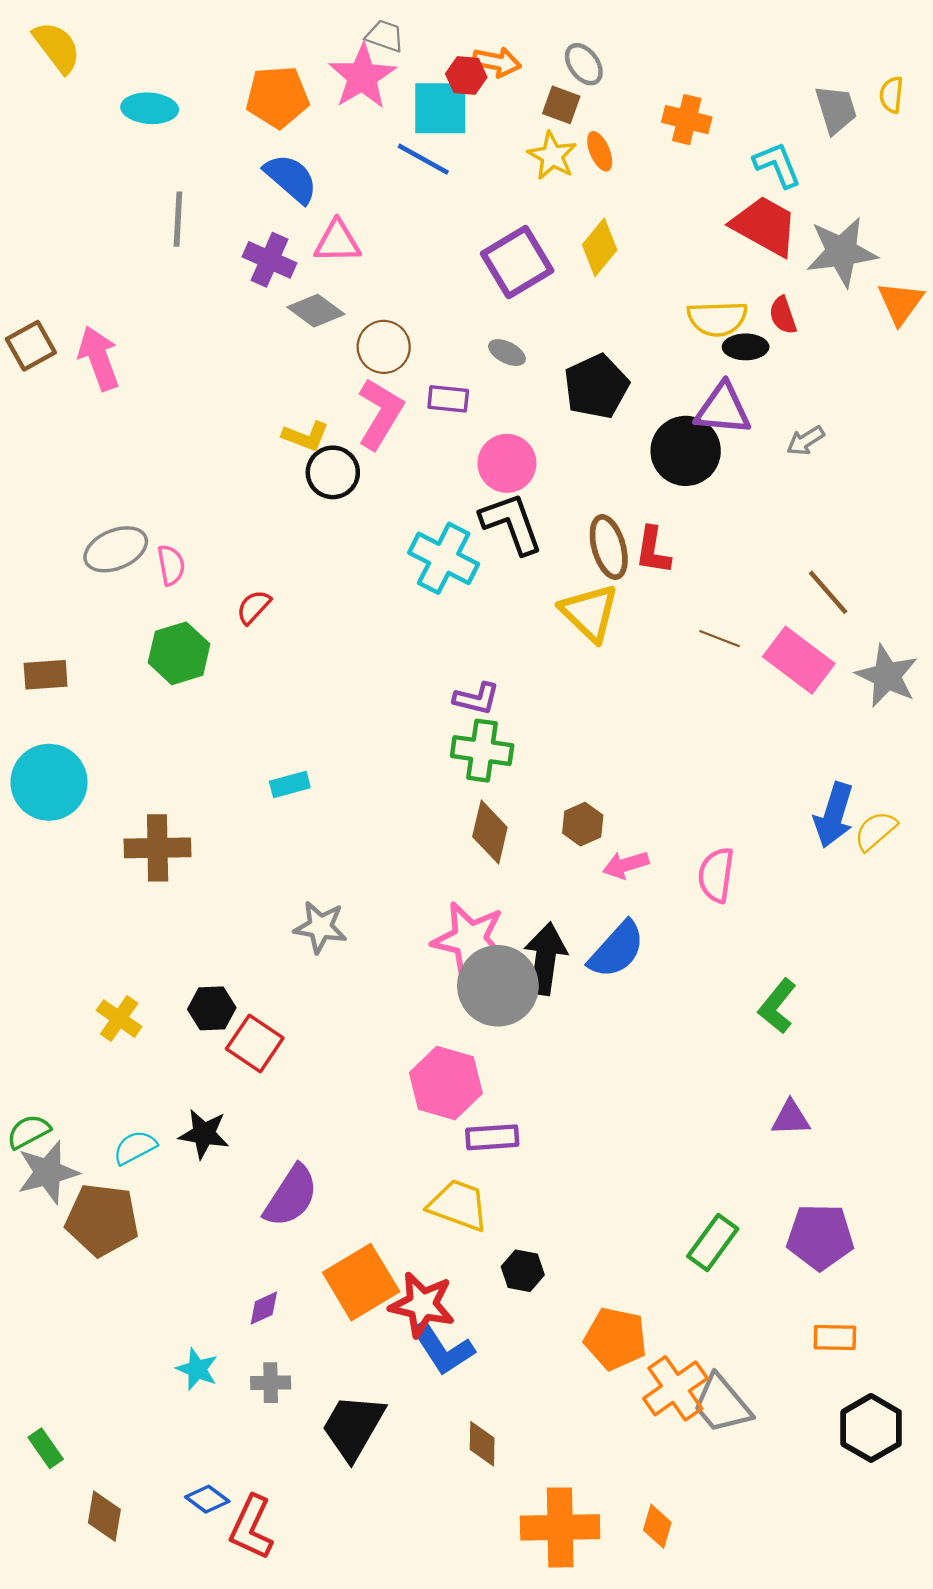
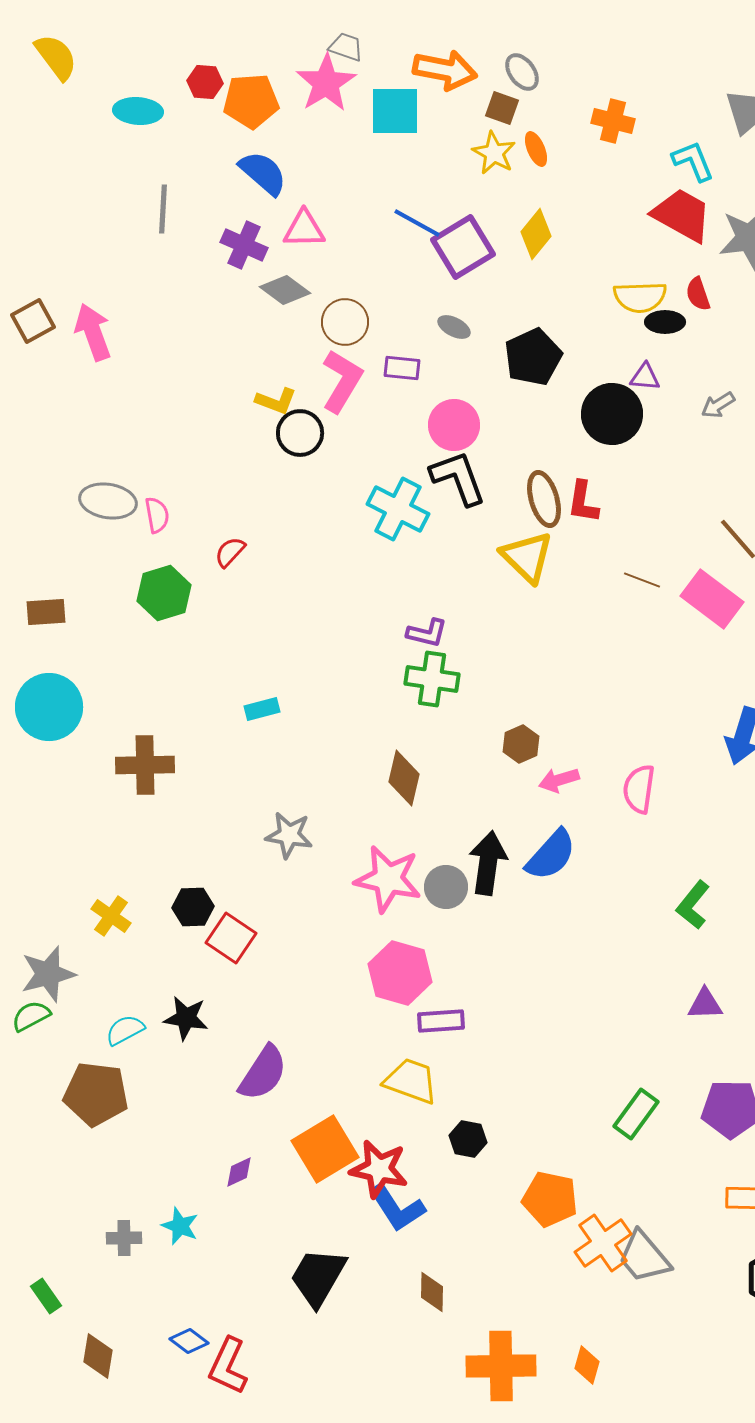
orange arrow: (497, 62) -> (445, 70), size x1.5
red hexagon: (466, 75) -> (205, 82), moved
blue line: (423, 159) -> (417, 223), moved
purple triangle: (723, 409) -> (645, 377), size x0.6
gray ellipse: (116, 549) -> (108, 501), turned 32
brown diamond: (490, 832) -> (404, 778), moved
pink star: (470, 939) -> (388, 879), moved
gray circle: (498, 986) -> (446, 887), size x0.6
gray star: (48, 1172) -> (48, 974), moved
gray cross: (271, 1383) -> (124, 1238), moved

